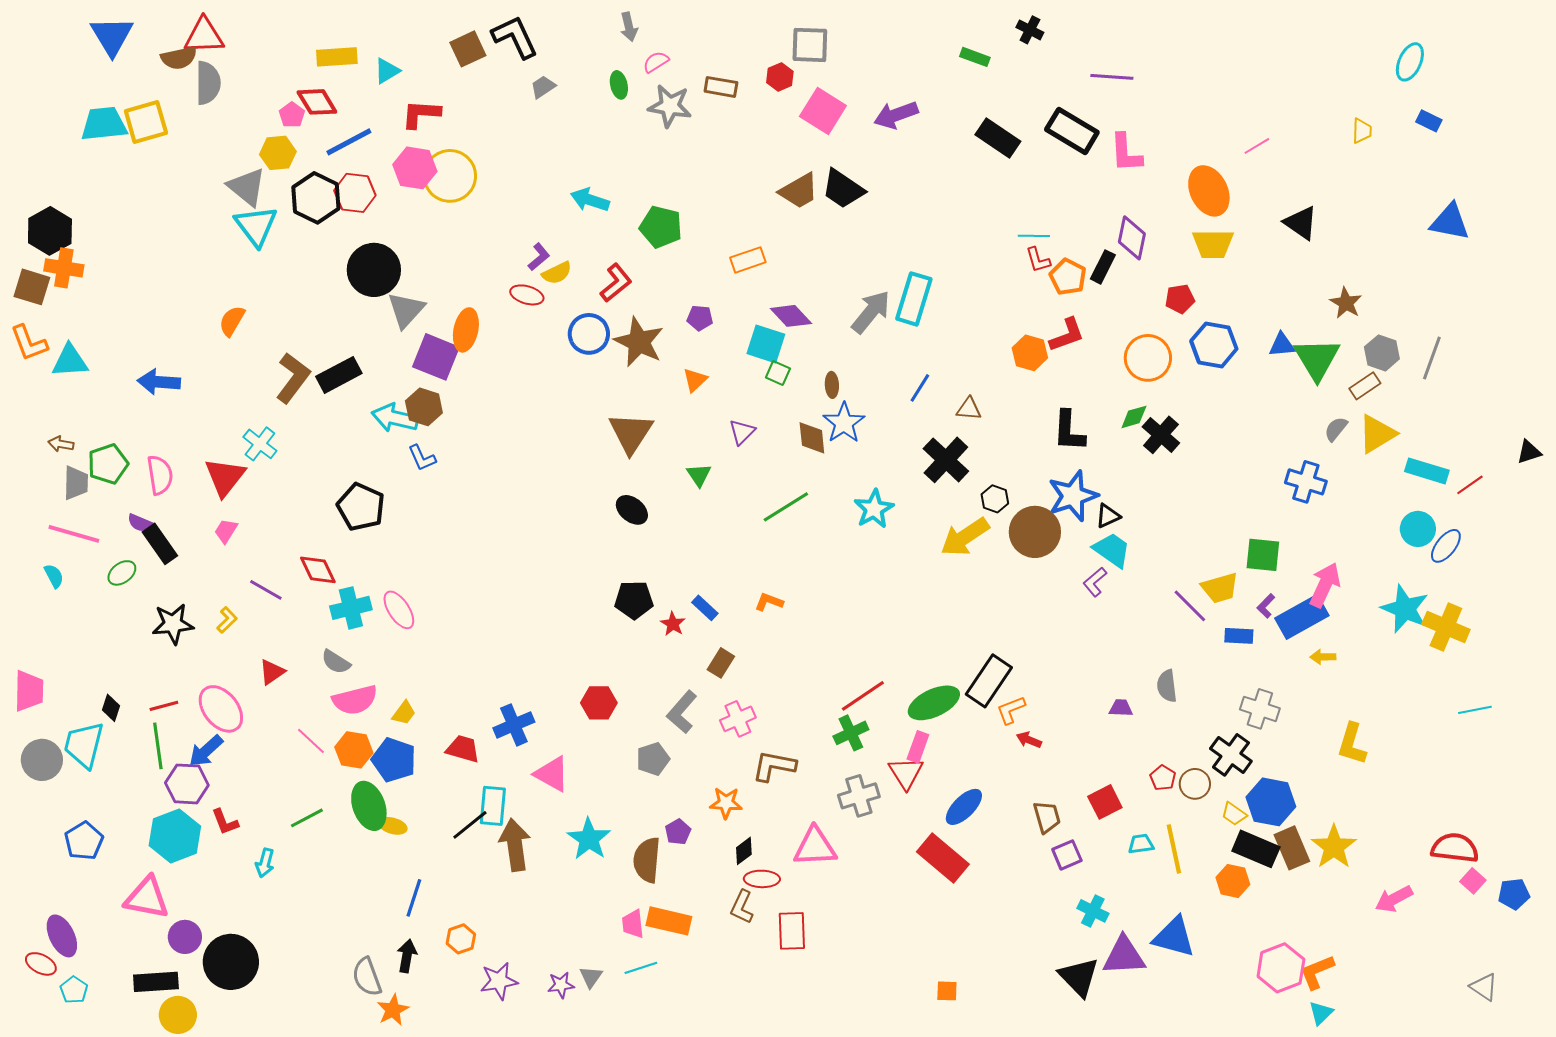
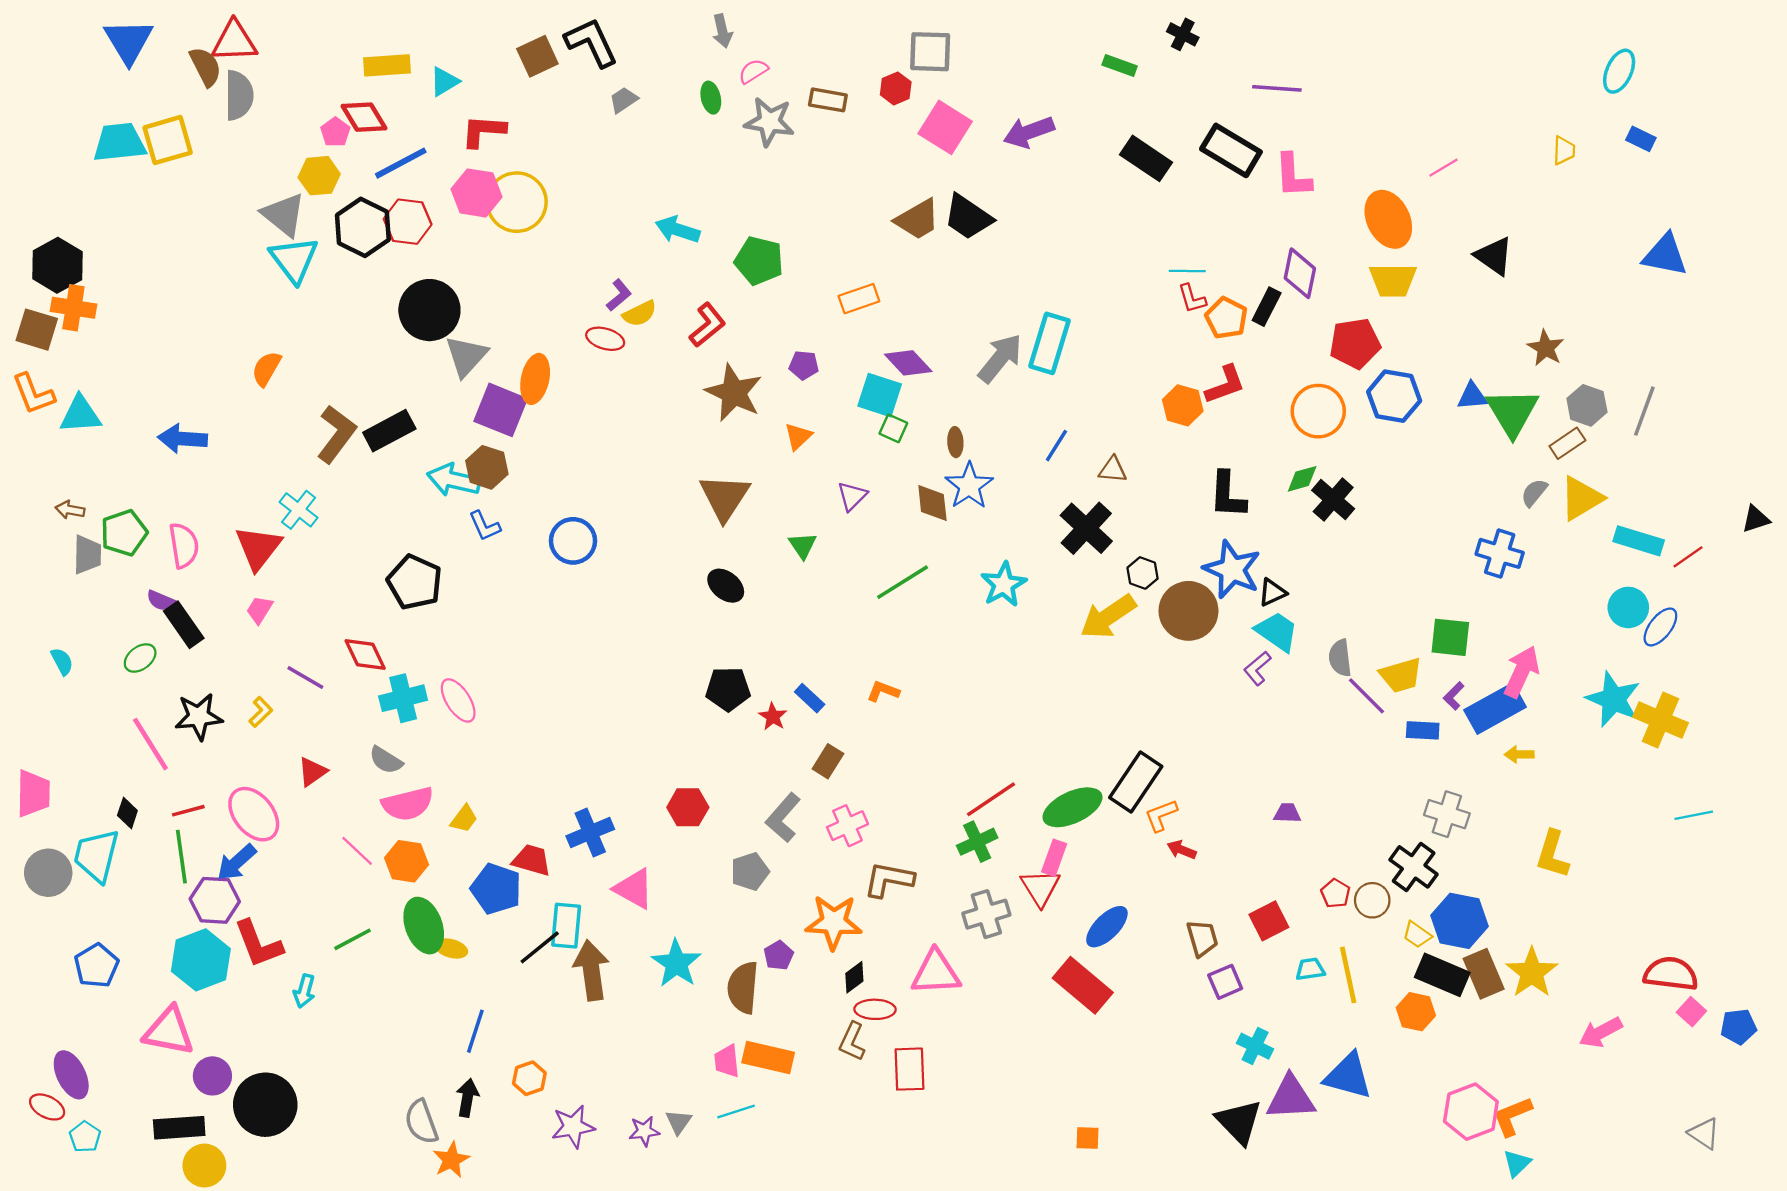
brown semicircle: (179, 58) -> (206, 67), turned -105
red pentagon: (1180, 299) -> (1355, 343), size x1.5
blue circle: (589, 334) -> (573, 541), moved
blue star: (1073, 496) -> (1232, 570), turned -30
pink line: (74, 534) -> (150, 744), moved, turned 42
gray semicircle: (1167, 686) -> (1340, 658), moved
blue pentagon: (394, 760) -> (496, 889), moved
orange star: (726, 803) -> (834, 922), size x1.5
red L-shape: (225, 822) -> (258, 944), size x1.6

